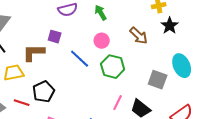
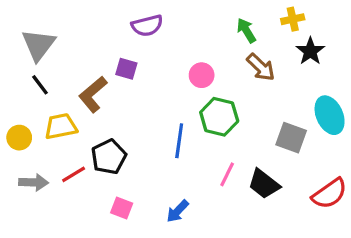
green arrow: (101, 13) -> (246, 30), moved
brown L-shape: (34, 53) -> (93, 94), turned -40
blue line: (80, 59) -> (179, 141), moved, turned 55
red line: (22, 103) -> (74, 174), turned -49

